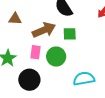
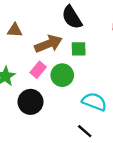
pink rectangle: (35, 52) -> (38, 70), turned 32
cyan semicircle: (84, 79) -> (94, 102), turned 30

